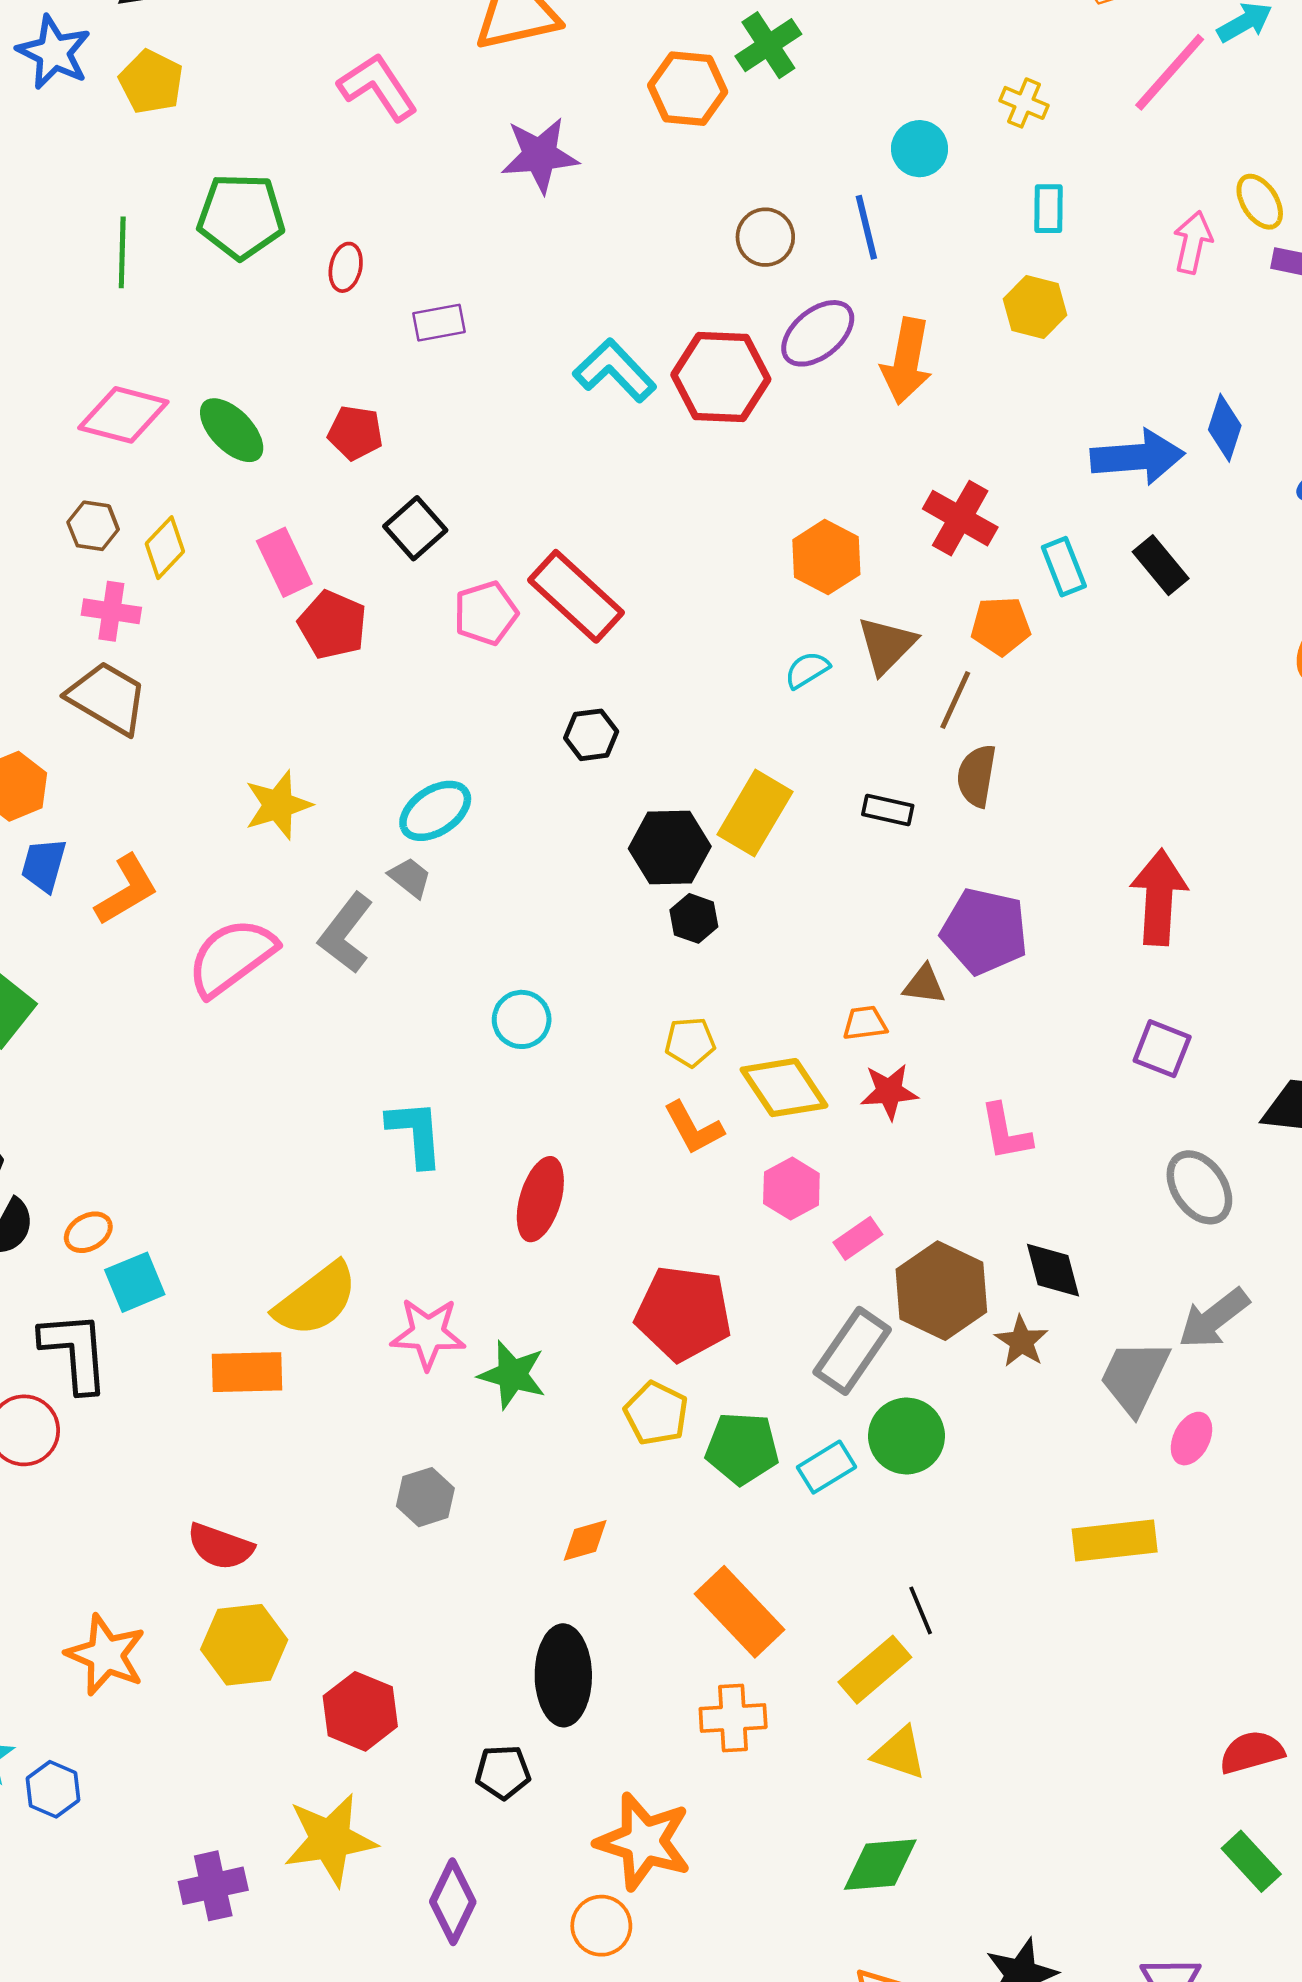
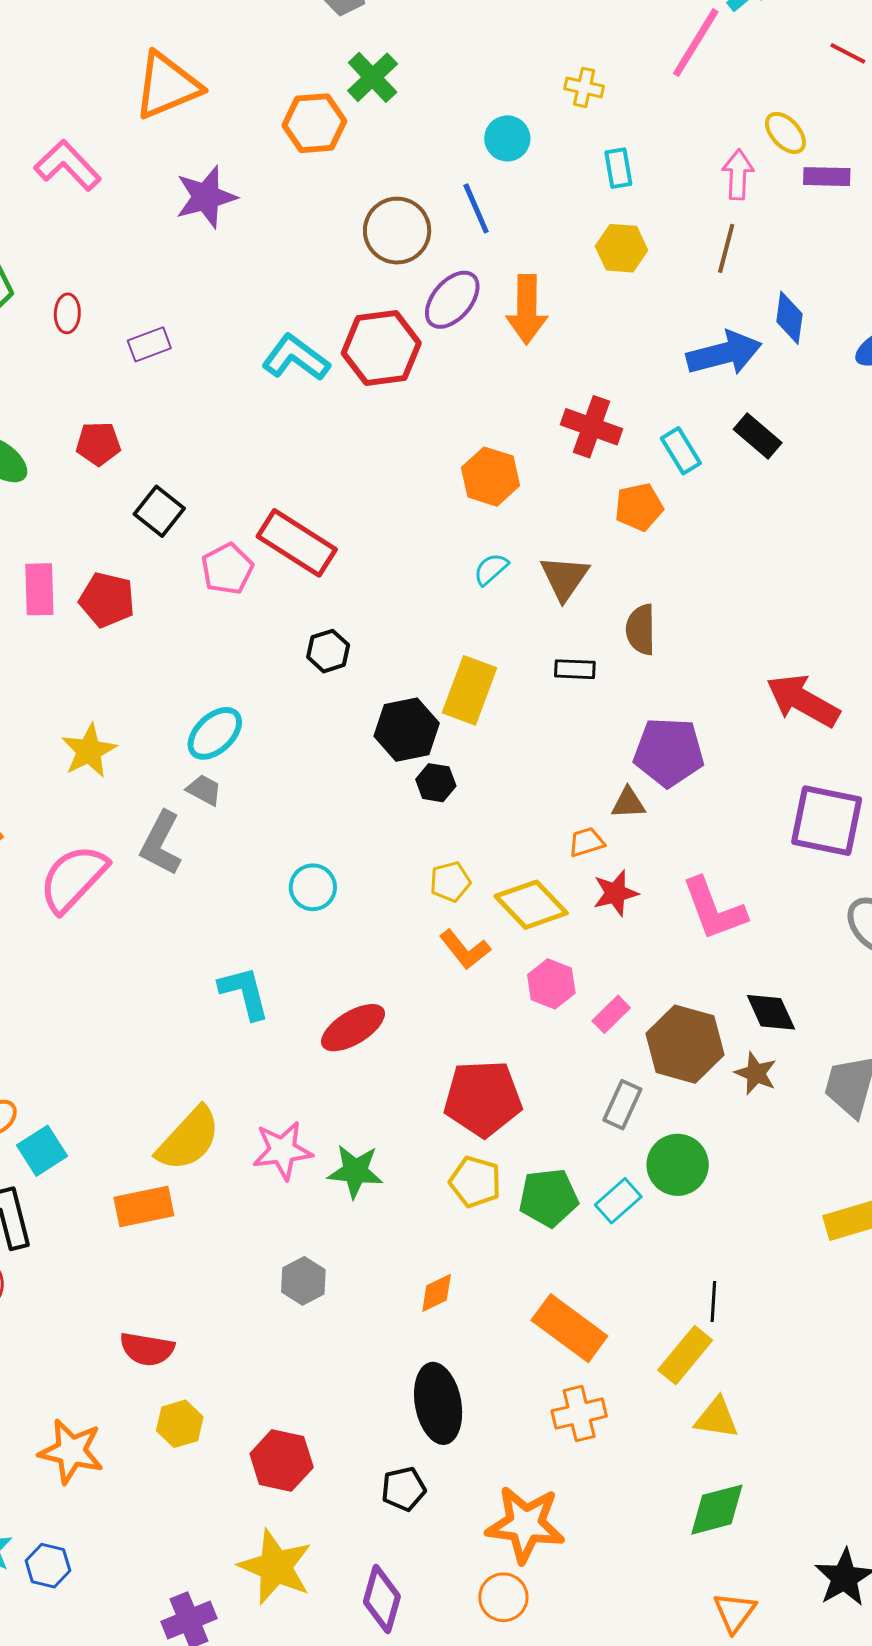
brown circle: (765, 237) -> (397, 231), size x1.4
pink rectangle: (284, 562) -> (39, 589), moved, turned 34
brown triangle: (887, 645) -> (564, 578), moved
brown line: (955, 700) -> (726, 248), moved
red arrow: (1159, 897) -> (803, 701), turned -54
purple square: (1162, 1049) -> (827, 821), size x1.6
pink L-shape: (1006, 1132) -> (714, 909), size x1.4
red ellipse: (540, 1199) -> (353, 1028), turned 52
gray rectangle: (852, 1351) -> (622, 1105), size x0.7
black line: (921, 1610) -> (713, 1302), turned 36
yellow hexagon: (244, 1645) -> (180, 1424), size x0.7
yellow star: (330, 1840) -> (276, 1567), turned -30

